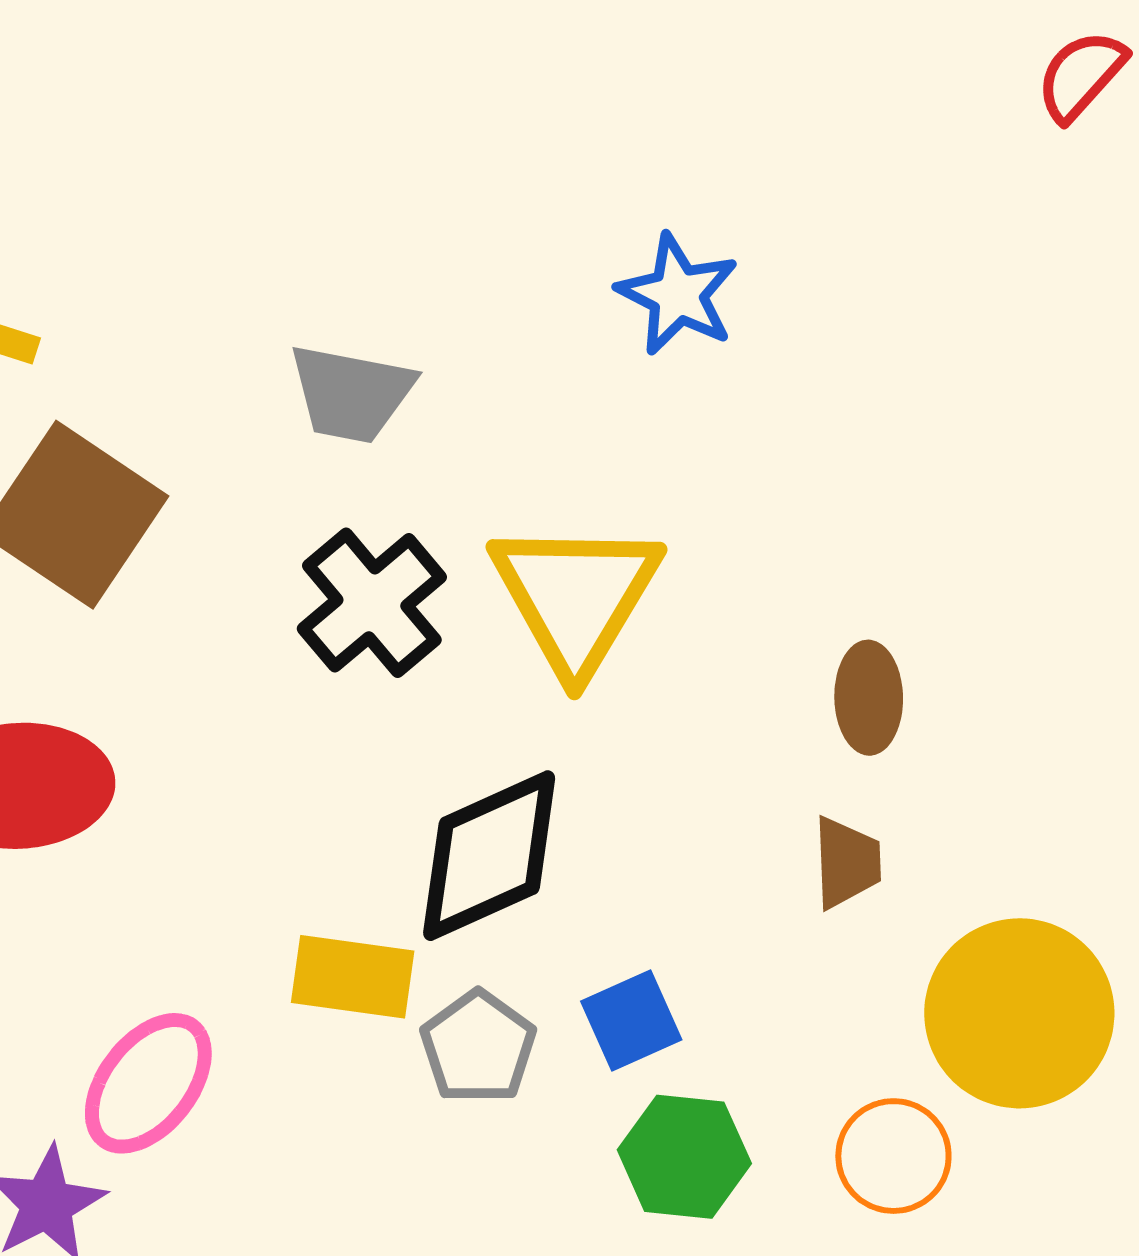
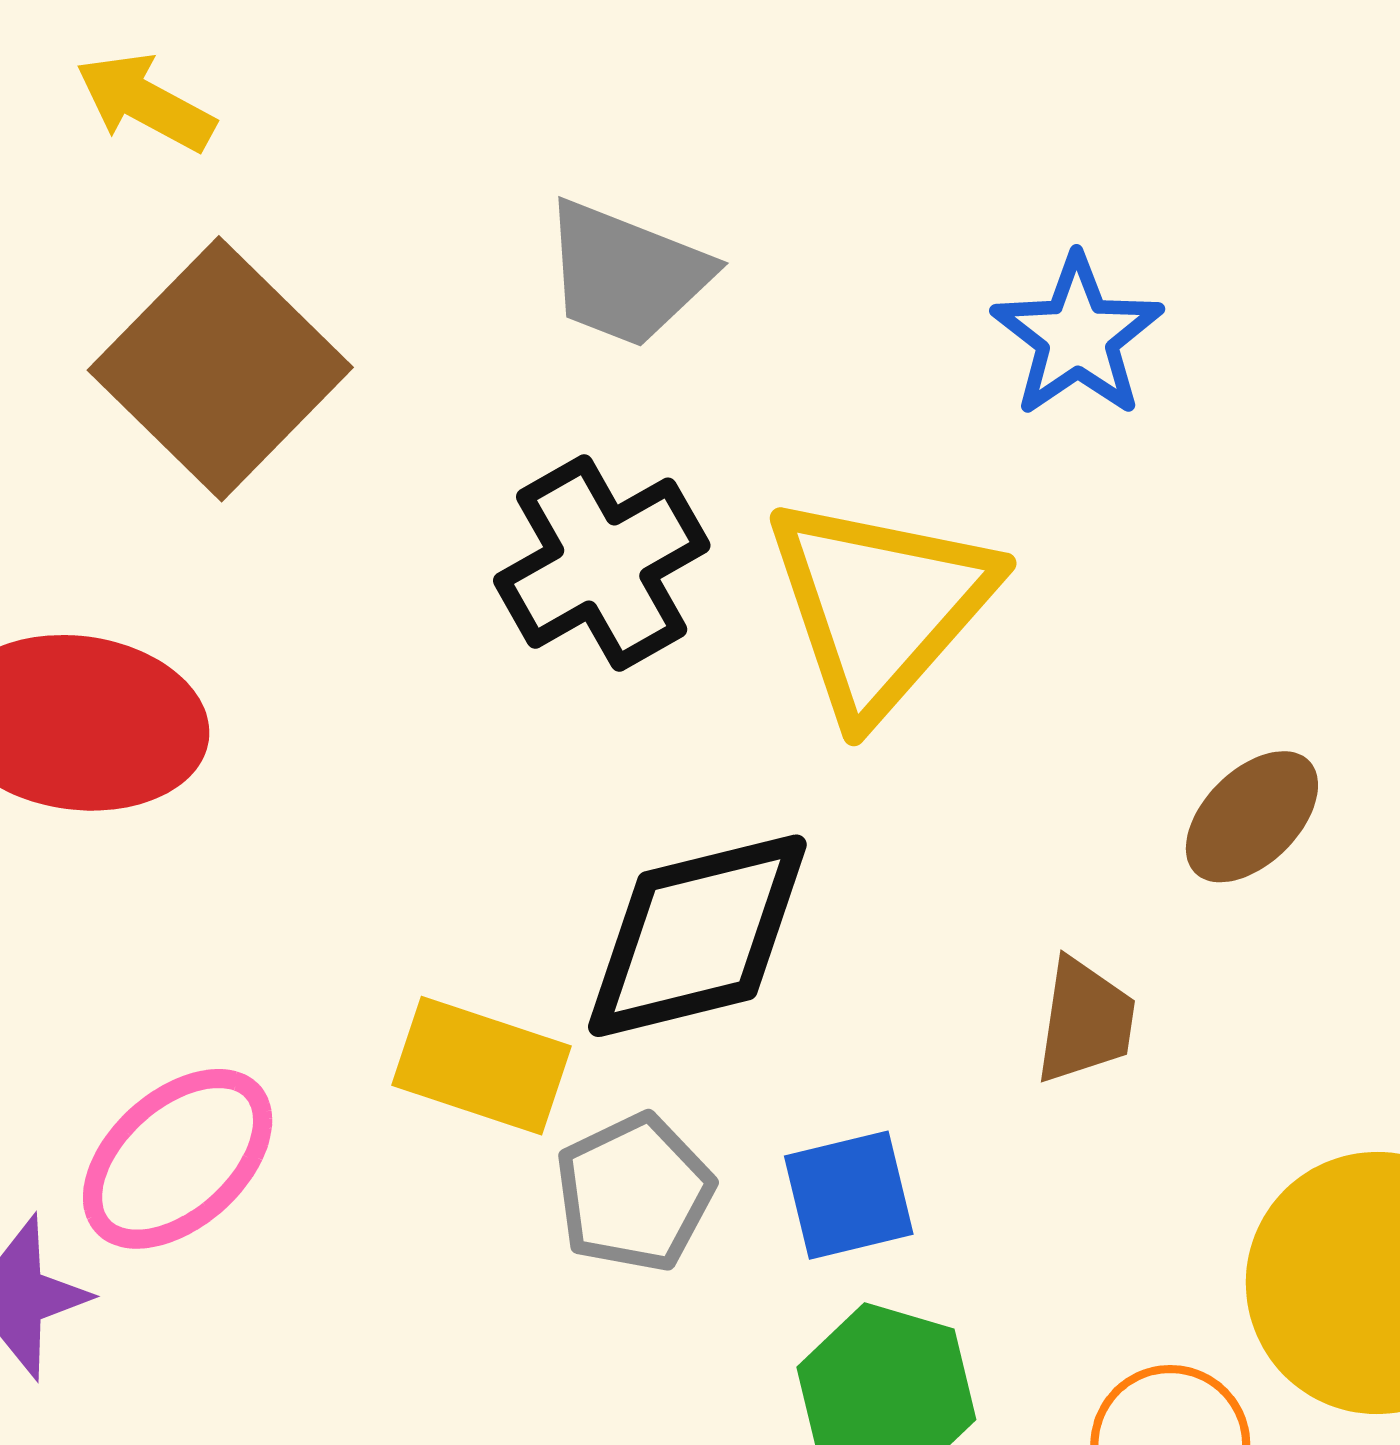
blue star: (678, 294) -> (1077, 336), moved
brown ellipse: (869, 698) -> (1252, 817), turned 36
brown trapezoid: (847, 863) -> (1085, 1021), moved

